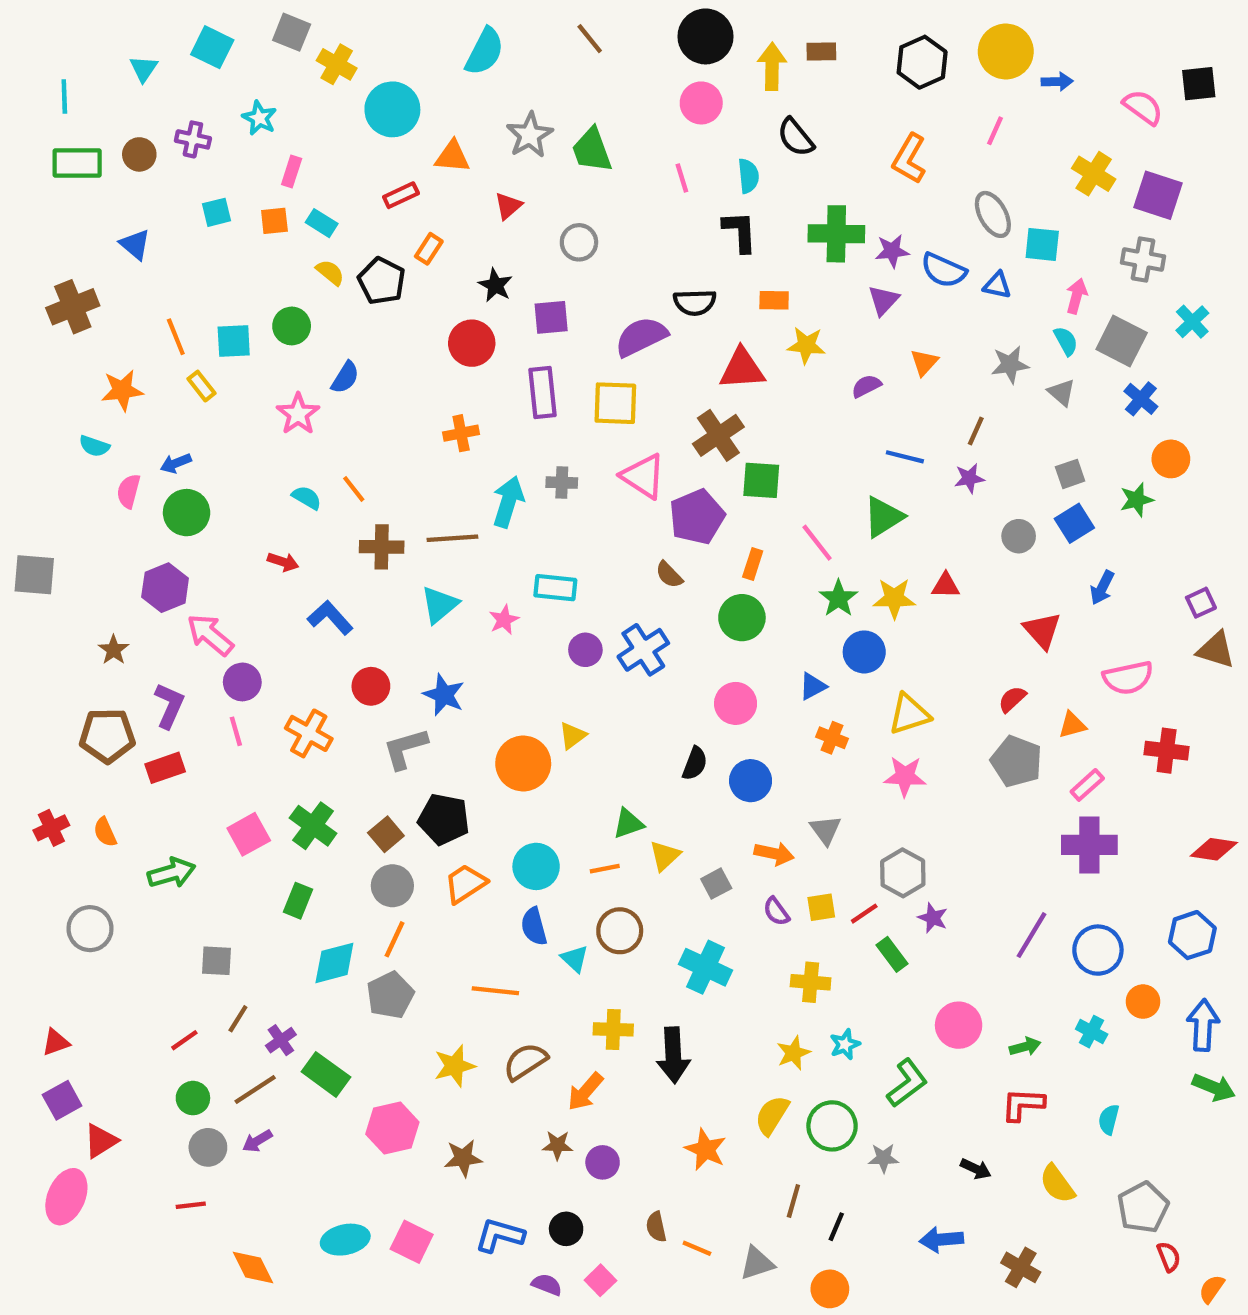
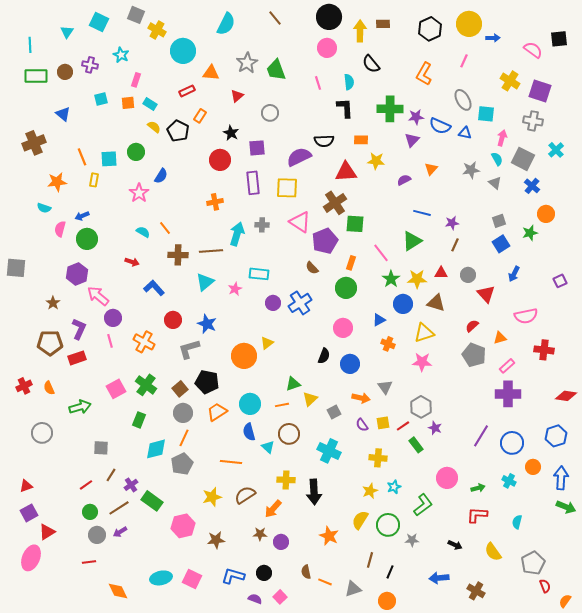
yellow rectangle: (202, 386) -> (94, 180), turned 48
brown line: (976, 431) -> (455, 245), moved
gray circle: (1019, 536) -> (468, 275), moved
brown triangle: (1216, 650) -> (436, 303), moved

